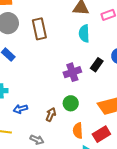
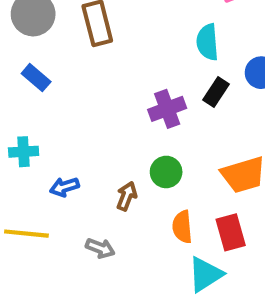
cyan semicircle: (84, 34) -> (207, 42), moved
red rectangle: (101, 134) -> (231, 232), turned -72

